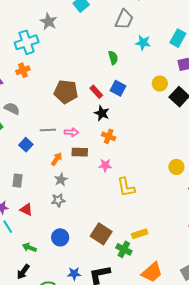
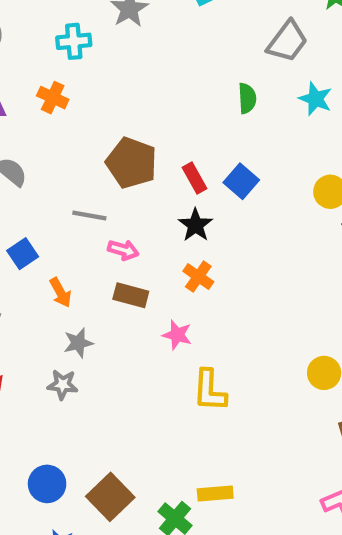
cyan cross: (27, 42) -> (74, 41), size x0.7
green semicircle: (113, 58) -> (247, 98), moved
orange cross: (23, 70) -> (53, 98), turned 32
gray line: (48, 130) -> (89, 215), moved
orange arrow: (57, 159) -> (60, 293), moved, turned 104
brown square: (101, 234) -> (110, 497), moved
blue circle: (60, 237) -> (47, 484), moved

